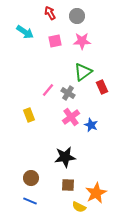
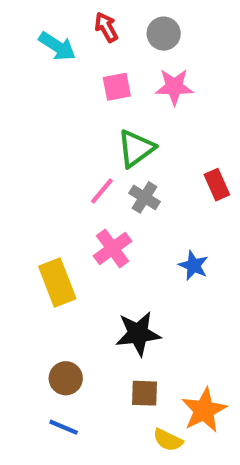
cyan arrow: (25, 32) -> (57, 46), moved
green triangle: (83, 72) -> (136, 148), moved
yellow rectangle: (29, 115) -> (57, 283), moved, size x1.5
pink cross: (71, 117) -> (113, 248), moved

